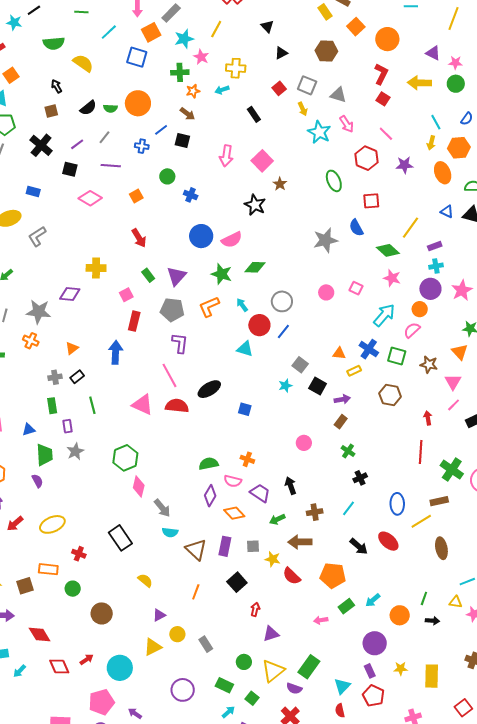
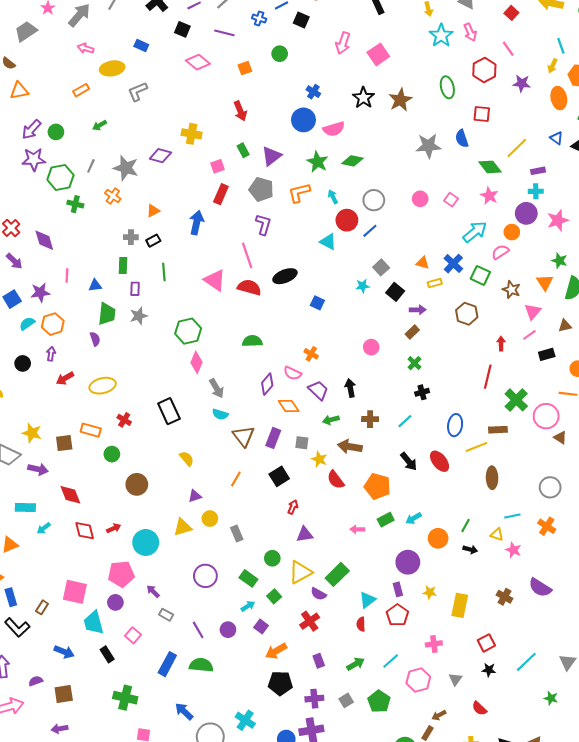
brown star: (280, 184) -> (400, 100), moved, size x1.6
blue cross: (191, 195) -> (313, 92), moved
green semicircle: (209, 464) -> (252, 341), moved

